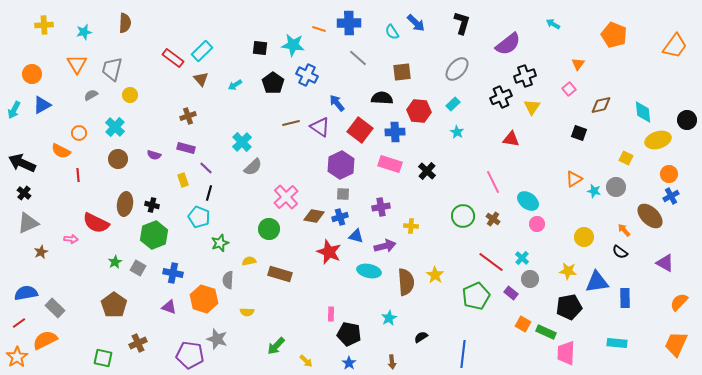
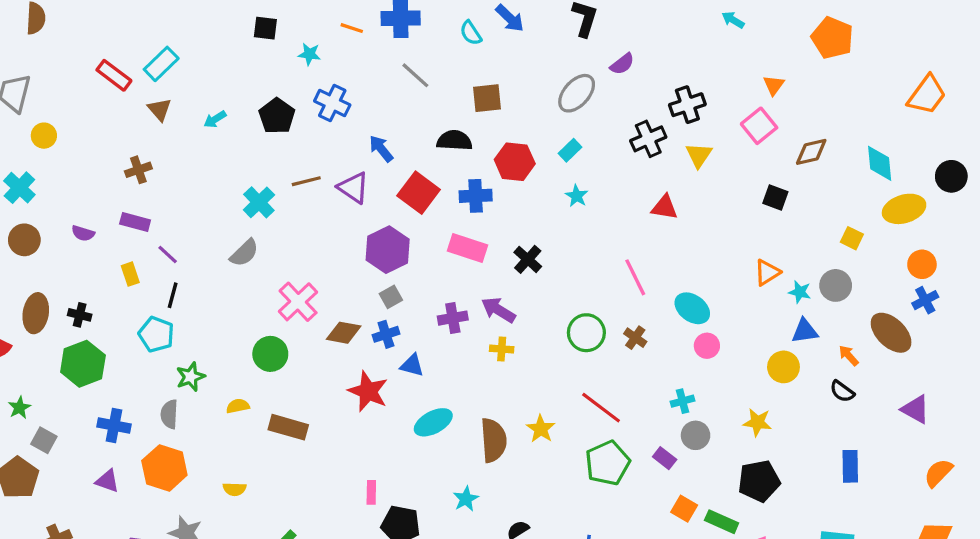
purple semicircle: (508, 44) -> (622, 64), moved, size x0.6
cyan star: (293, 45) -> (309, 54), size x0.6
orange trapezoid: (675, 46) -> (927, 95), moved
black square: (260, 48) -> (265, 28), moved
pink square: (569, 89) -> (759, 126), size x1.5
cyan cross: (242, 142) -> (259, 202), moved
gray square: (343, 194) -> (391, 297), turned -32
purple arrow: (385, 246) -> (498, 310), moved, turned -135
cyan cross: (522, 258) -> (682, 401), turned 32
red line: (491, 262) -> (601, 408), moved
gray square: (138, 268) -> (44, 440), moved
cyan ellipse: (369, 271) -> (433, 422), turned -40
gray semicircle: (228, 280) -> (169, 414), moved
blue triangle: (597, 282) -> (805, 331), moved, size x0.7

